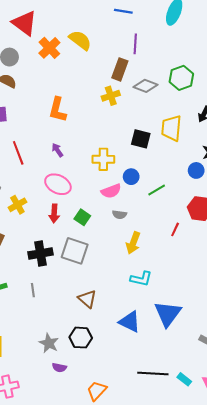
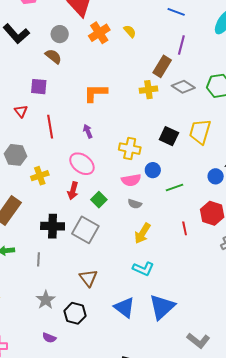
yellow semicircle: (80, 40) -> (130, 31), size x0.6
orange L-shape: (58, 110) -> (95, 93), turned 65
red line: (175, 229) -> (185, 228), turned -48
gray star: (49, 343) -> (46, 300), moved

